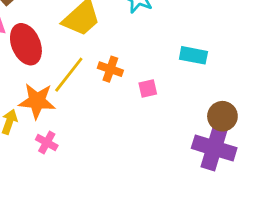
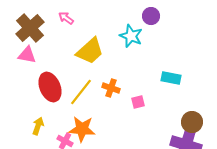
red ellipse: (26, 44) -> (50, 87), moved
orange star: (37, 101) -> (82, 129), moved

